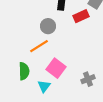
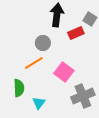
pink square: (56, 68) -> (64, 72), moved
gray cross: (88, 79) -> (83, 96), size x1.6

